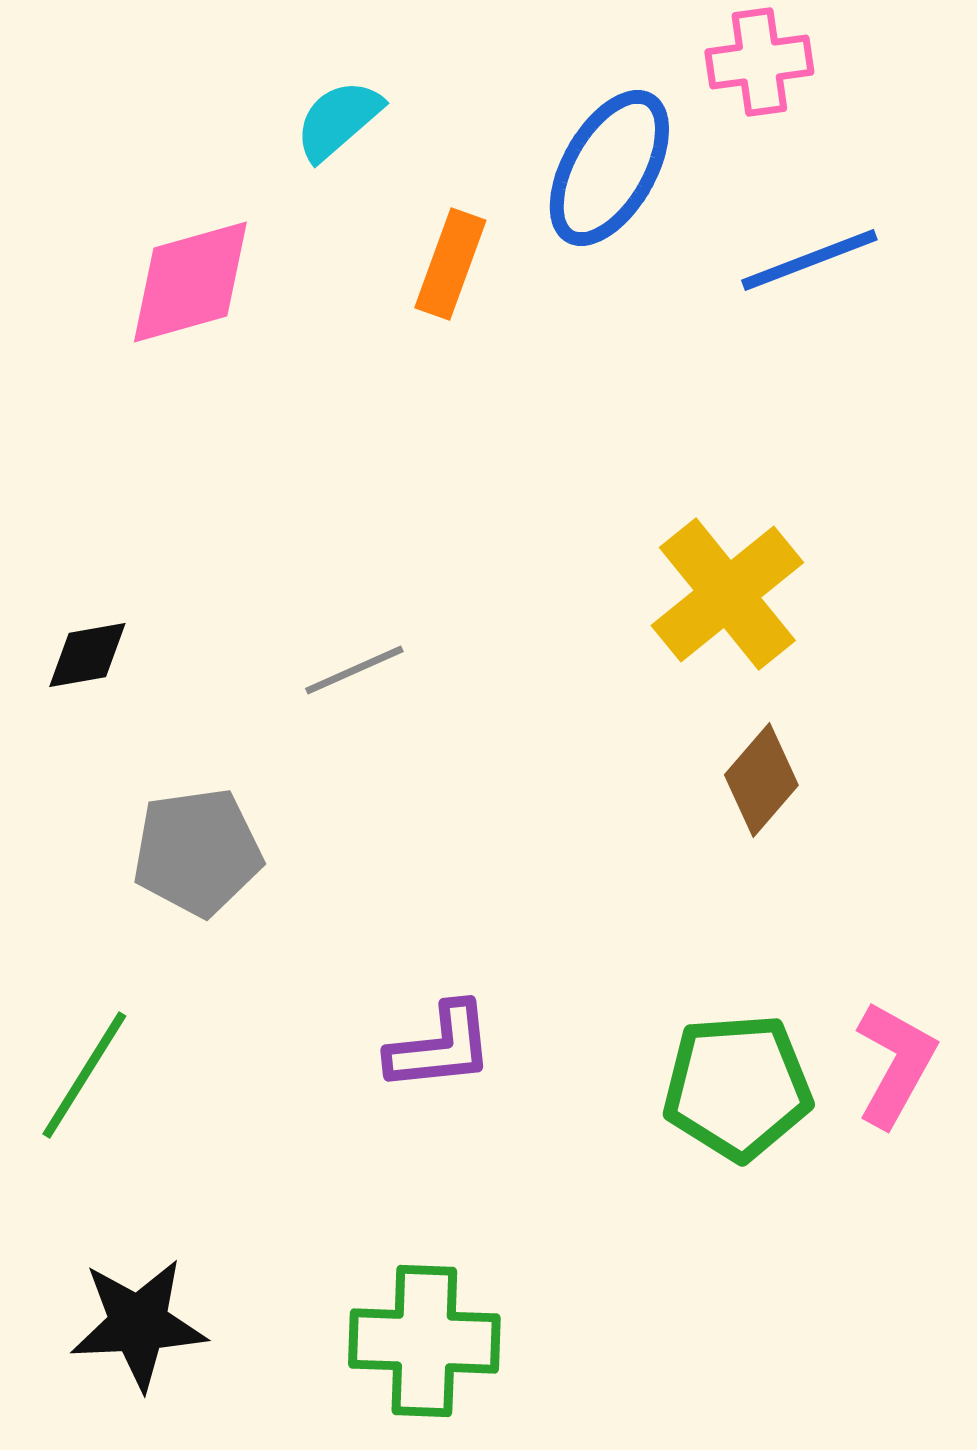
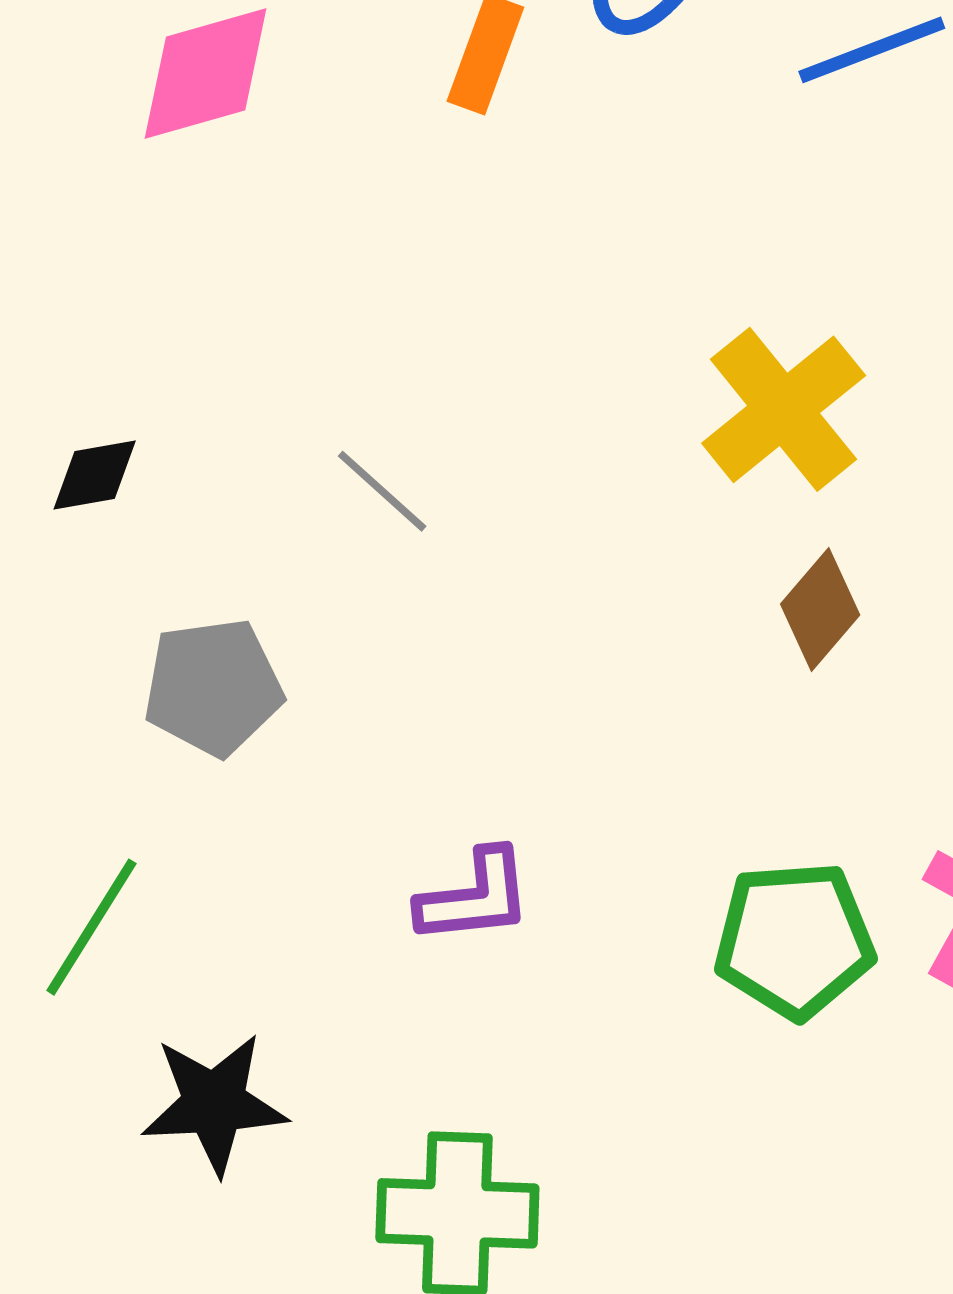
gray line: (354, 670) -> (382, 491), turned 66
black star: (138, 1324) -> (214, 1104), moved

